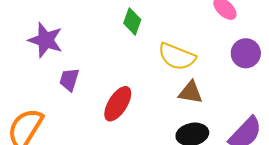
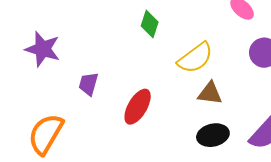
purple star: (46, 40) -> (43, 49), moved
yellow semicircle: (177, 57) -> (195, 58), turned -57

